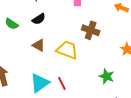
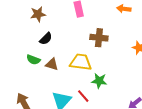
green semicircle: (12, 24) -> (33, 60), moved
green star: (107, 76) -> (99, 81), moved

